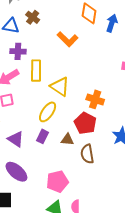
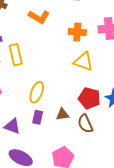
yellow triangle: (60, 87) -> (83, 62), moved
orange cross: (95, 99) -> (77, 32), moved
red pentagon: (85, 123) -> (89, 98), moved

